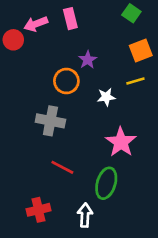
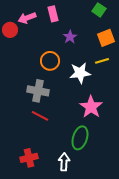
purple star: (88, 60) -> (70, 37), moved
white star: (106, 97) -> (80, 73), size x1.5
red line: (62, 167) -> (40, 116), moved

